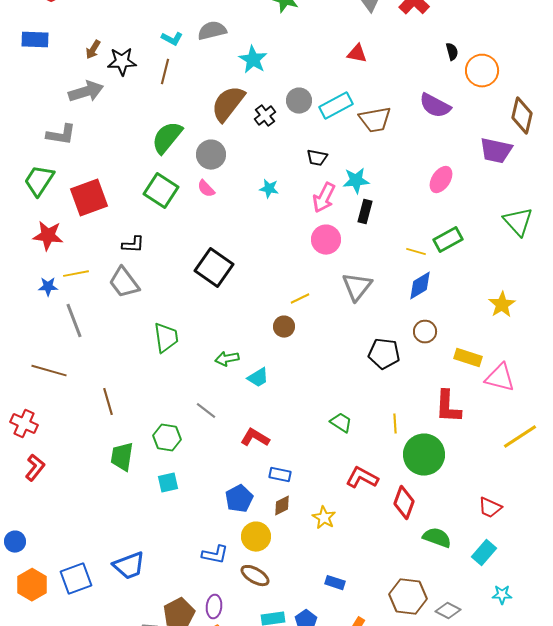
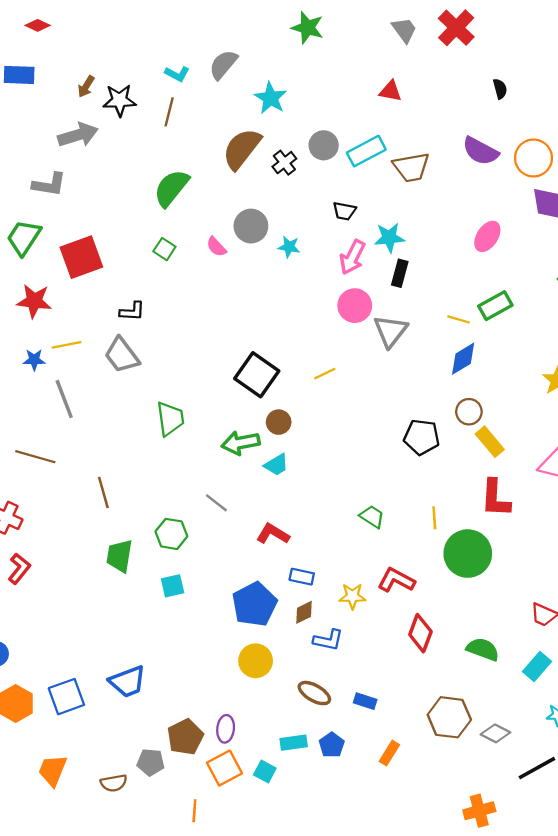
gray semicircle: (212, 31) -> (223, 65), turned -36
orange circle: (482, 71) -> (533, 158), moved
gray circle: (211, 155) -> (251, 226), moved
green square: (161, 191) -> (164, 249), size x0.6
black square: (214, 268) -> (257, 375), moved
gray triangle: (357, 287) -> (390, 331), moved
brown circle: (284, 327) -> (279, 422), moved
yellow rectangle: (468, 358) -> (490, 442), moved, turned 32
green arrow: (227, 359) -> (241, 443), size x1.4
blue pentagon: (239, 499) -> (254, 604), size x1.4
red diamond: (404, 503) -> (420, 633), moved
yellow star: (324, 518) -> (352, 596), moved, turned -30
yellow circle: (256, 537) -> (256, 661), moved
blue L-shape: (215, 555) -> (328, 640), moved
brown ellipse: (255, 576) -> (314, 693), moved

